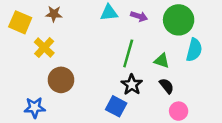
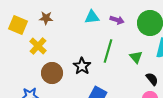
green triangle: (162, 61) -> (136, 57), turned 32
black star: (132, 85) -> (82, 66), moved
black semicircle: (167, 86) -> (152, 79), moved

